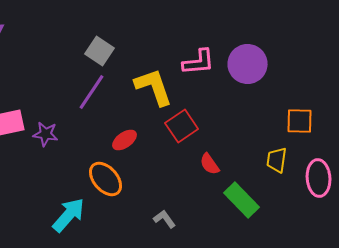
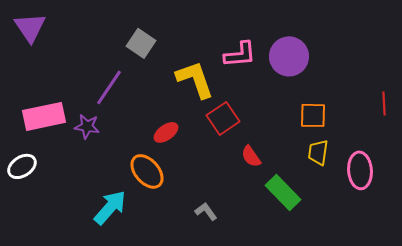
purple line: (92, 92) -> (109, 87), moved
orange square: (300, 121) -> (313, 115), moved

